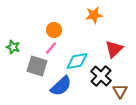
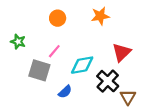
orange circle: (54, 30) -> (58, 18), moved
green star: (13, 47) -> (18, 42), moved
blue semicircle: (61, 86) -> (65, 92), size x0.6

